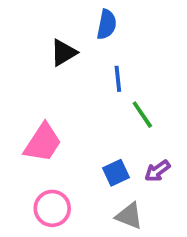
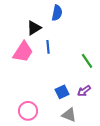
blue line: (118, 79) -> (48, 47), moved
green line: (142, 115) -> (87, 61), moved
pink trapezoid: (43, 143) -> (23, 52), moved

